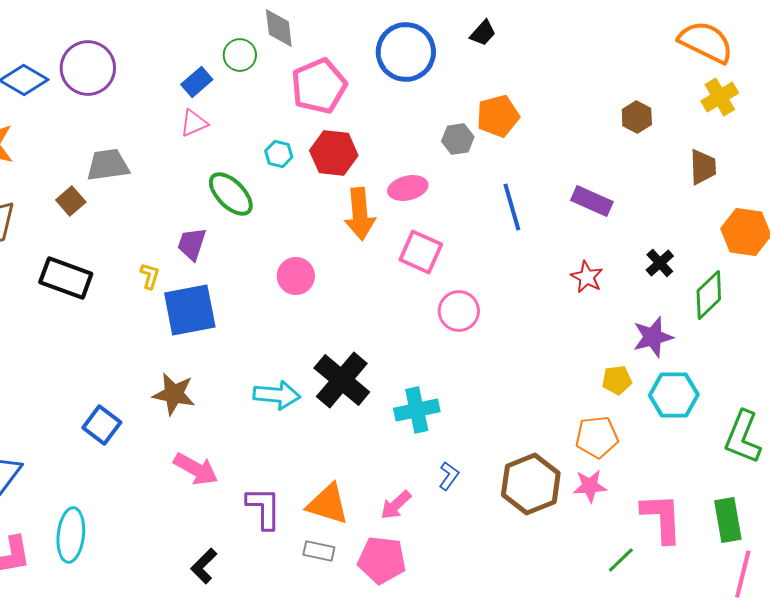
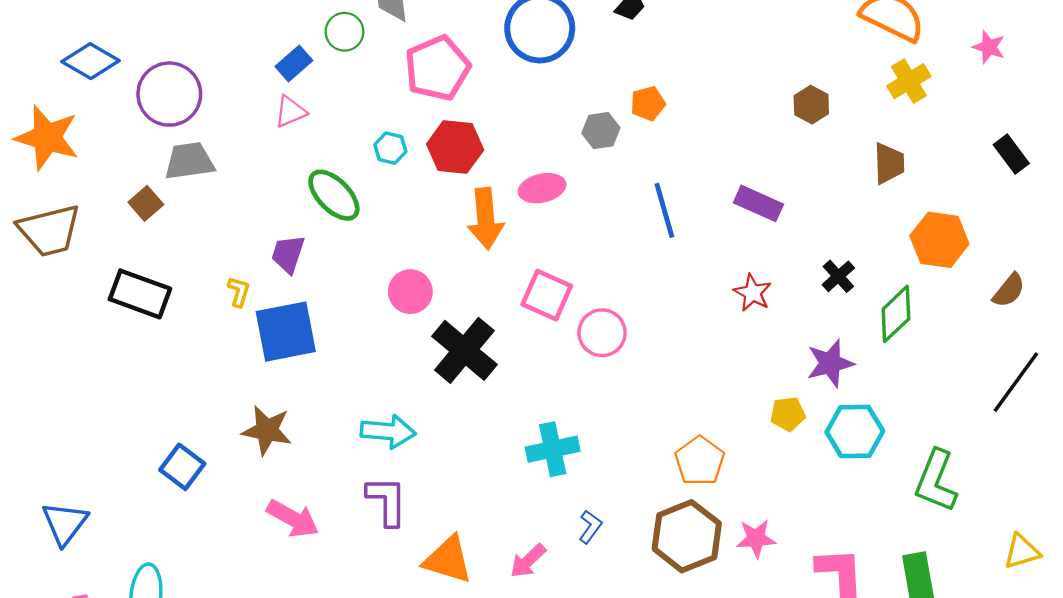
purple circle: (88, 68) -> (169, 94), moved
orange pentagon: (498, 116) -> (648, 103), size x0.7
pink square: (421, 252) -> (547, 295), moved
black cross: (342, 380) -> (464, 350), moved
orange pentagon: (597, 437) -> (700, 461), moved, turned -30
purple L-shape: (264, 508) -> (387, 501), moved

